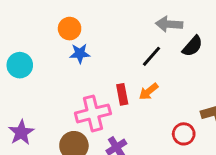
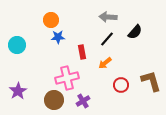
gray arrow: (169, 24) -> (108, 17), moved
red rectangle: (122, 94) -> (82, 52), moved
red circle: (184, 134) -> (121, 85), moved

